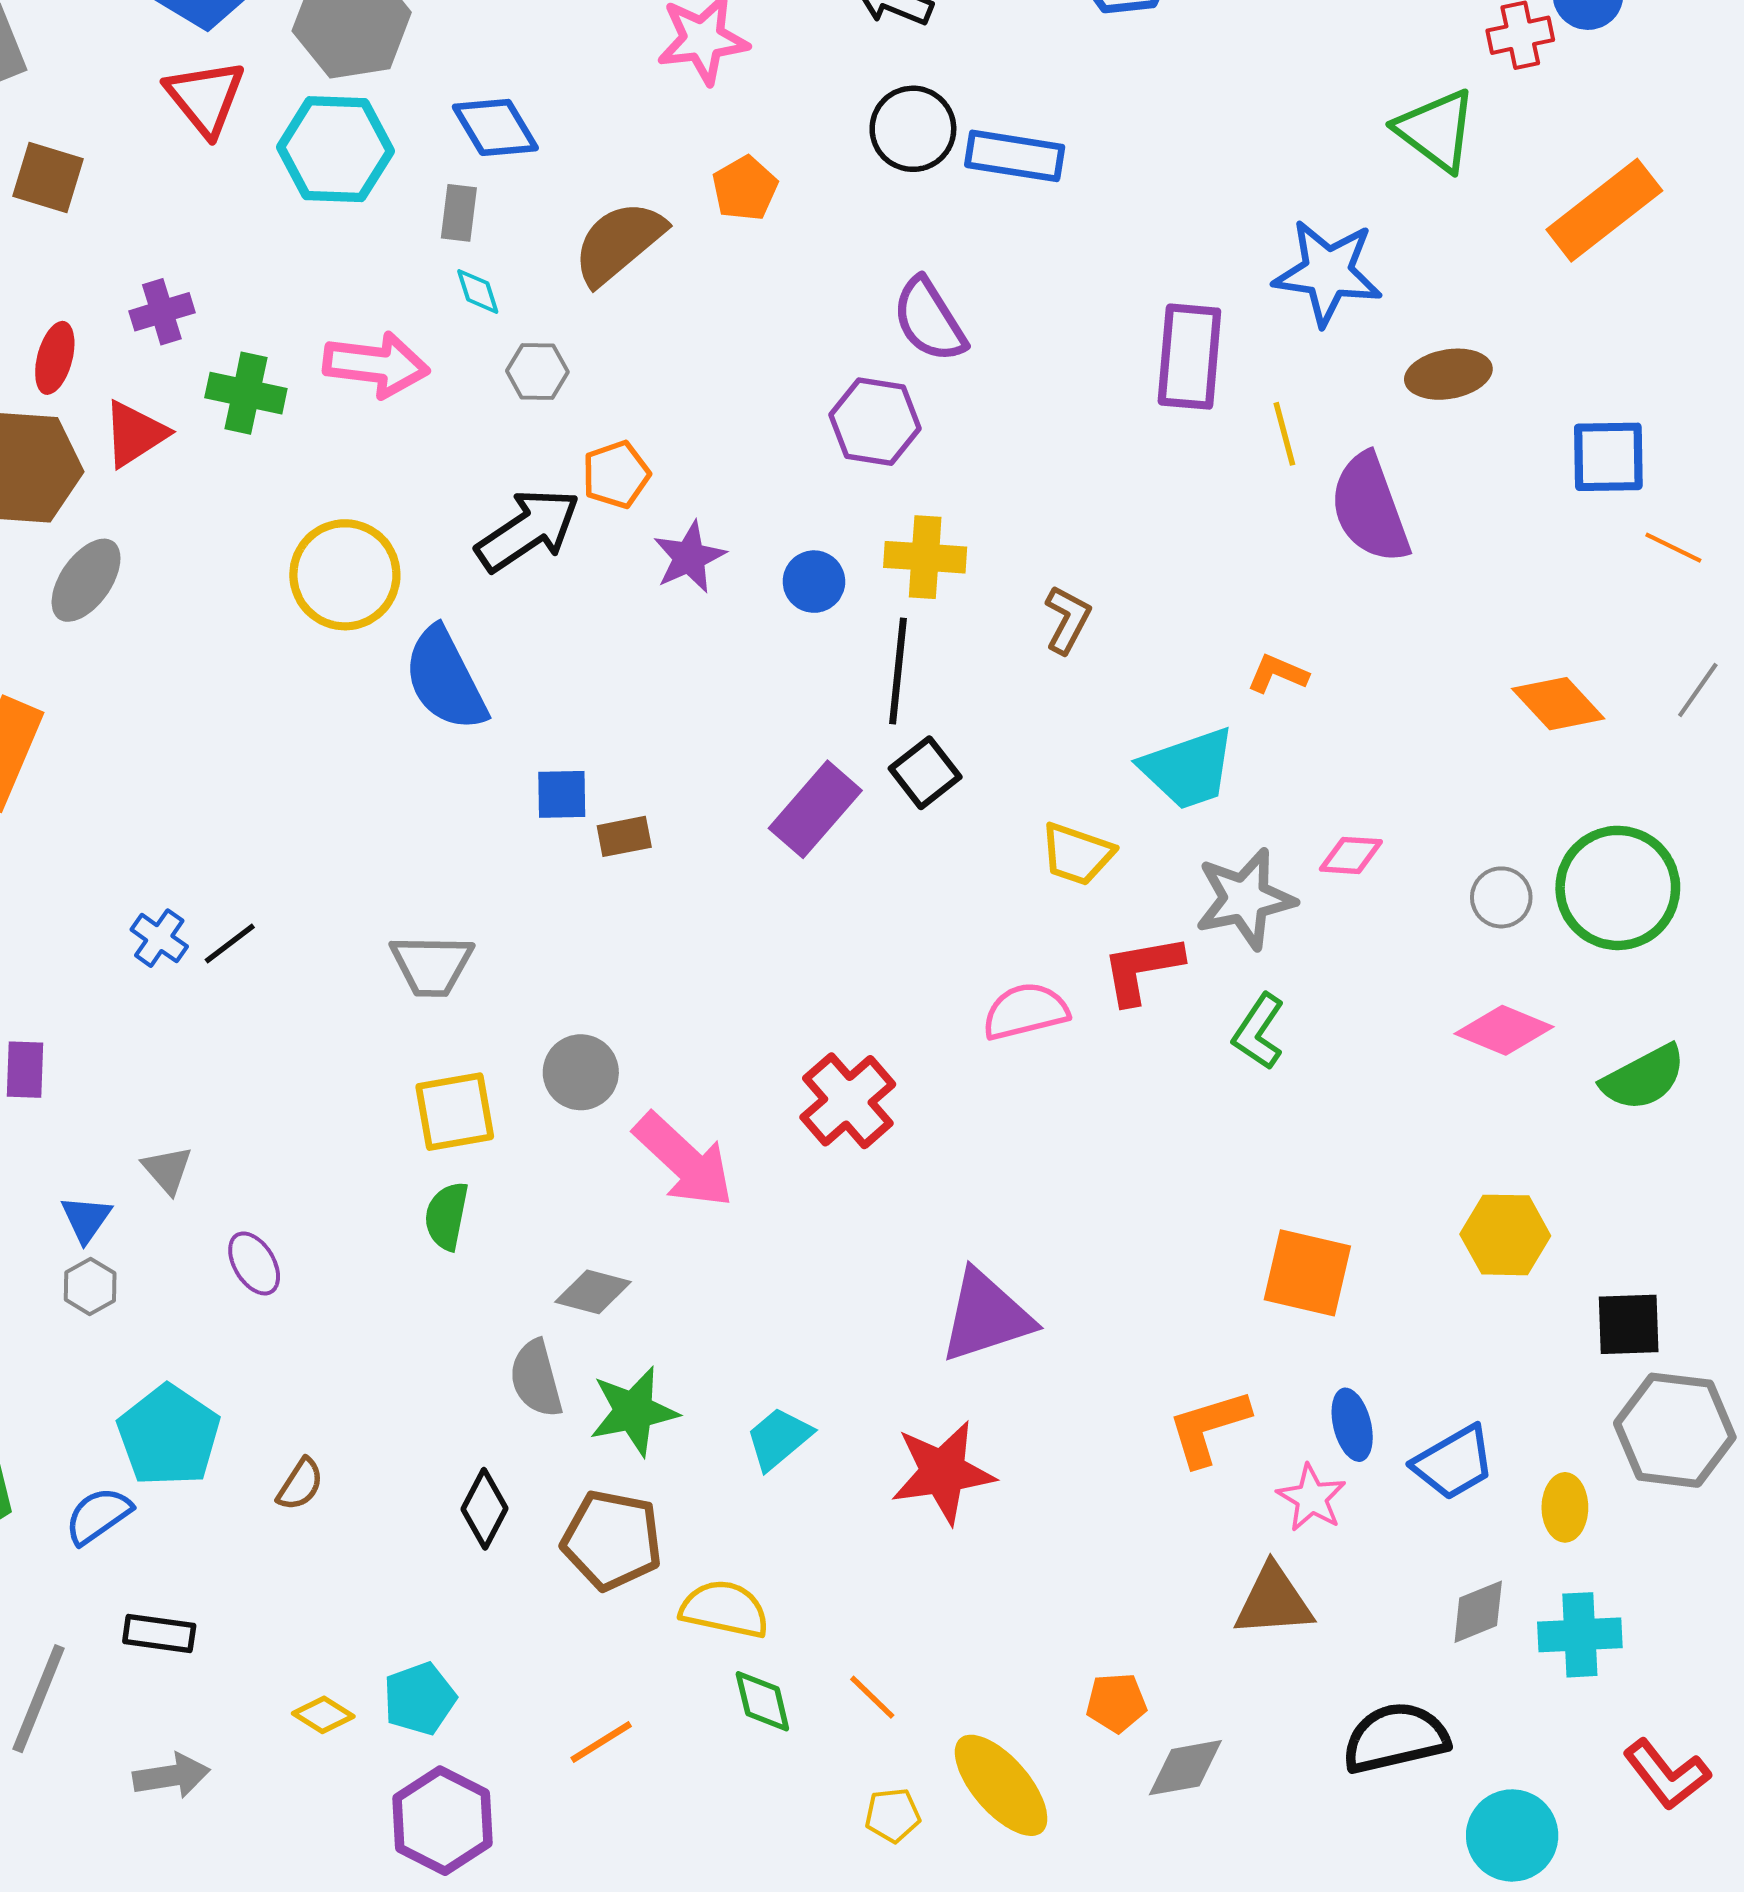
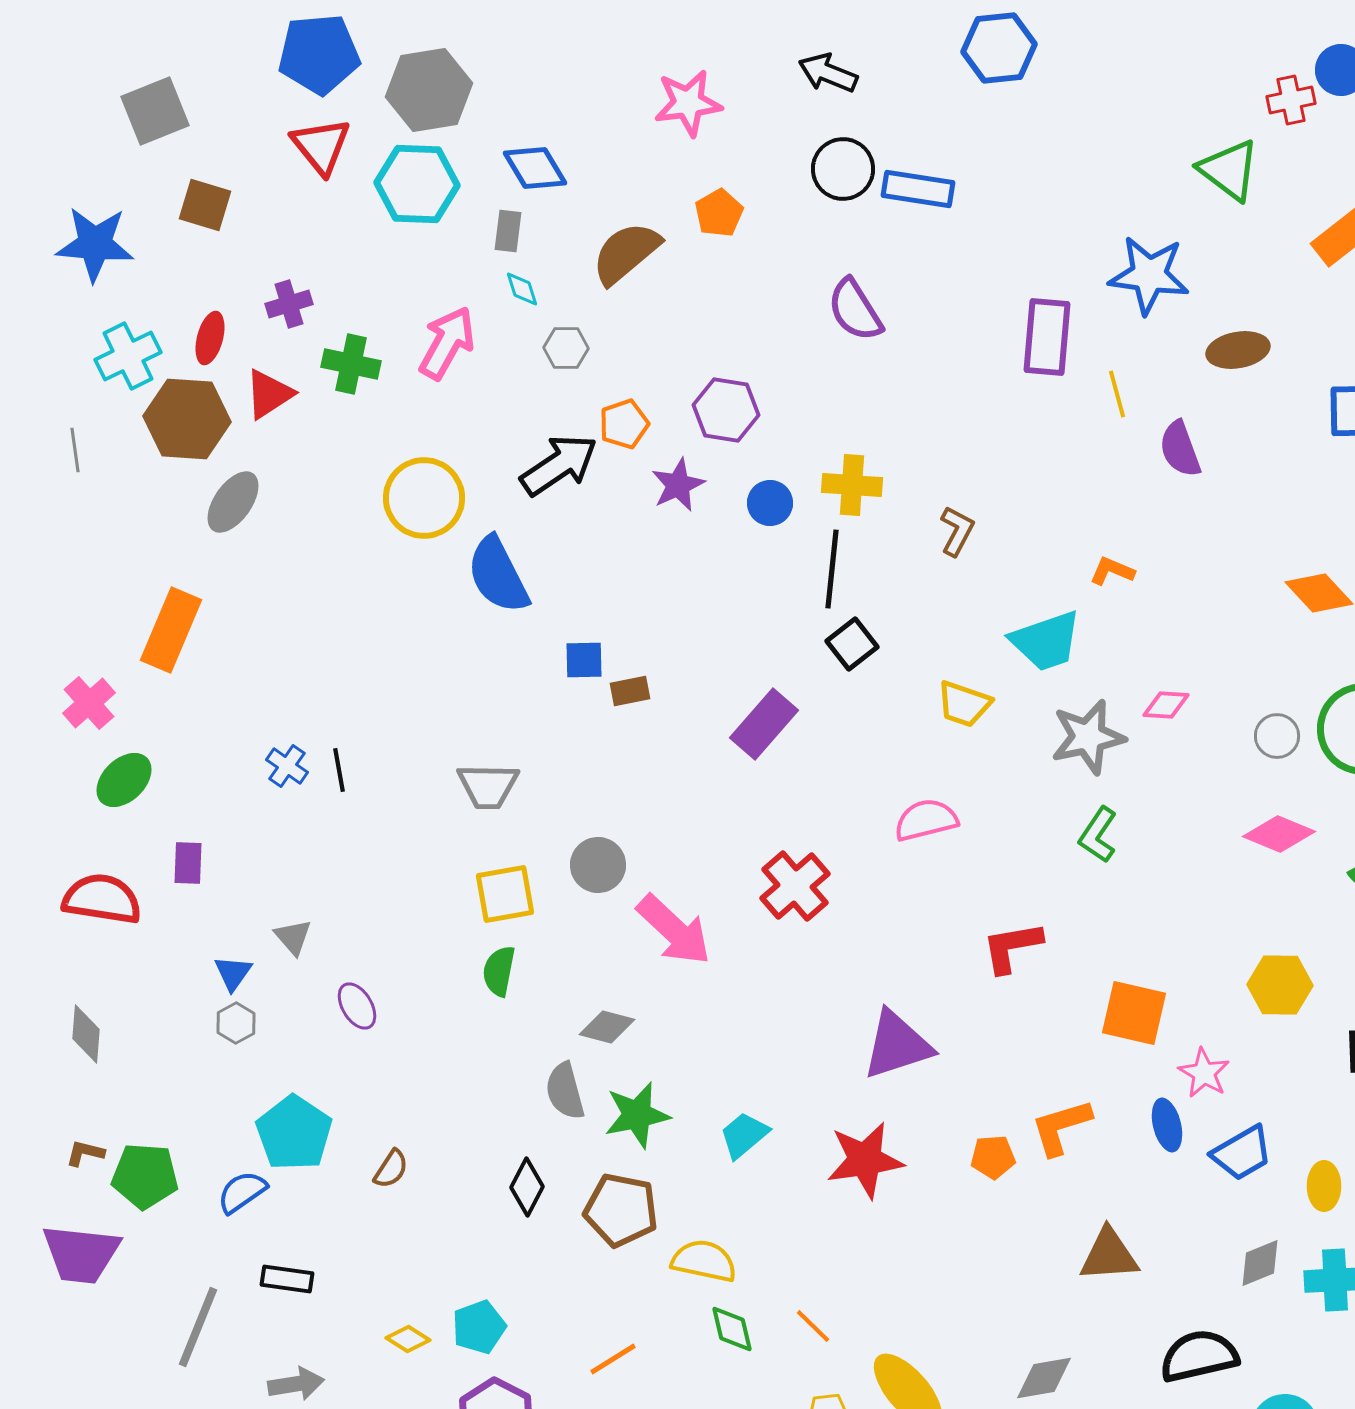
pink arrow: (376, 365) -> (447, 343), turned -68
purple hexagon: (875, 422) -> (726, 410), moved
purple semicircle: (1370, 508) -> (1180, 449), size x0.7
purple rectangle: (815, 809) -> (764, 724), moved
black line: (230, 944) -> (339, 770), turned -63
red L-shape: (1142, 969) -> (1012, 947), moved
pink star: (1311, 1498) -> (1204, 1073), moved
orange pentagon: (1116, 1703) -> (993, 1157), moved

